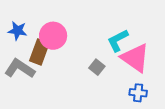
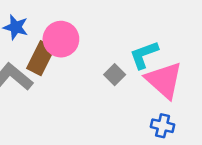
gray square: (97, 67) -> (115, 75), moved

